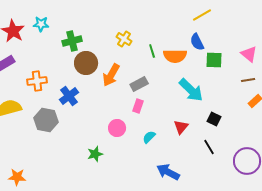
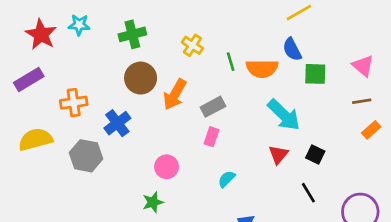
green cross: (72, 41) -> (132, 34), moved
red triangle: (181, 127) -> (278, 154), moved
pink circle: (117, 128) -> (167, 167), moved

